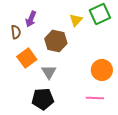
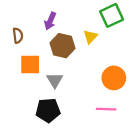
purple arrow: (31, 19) -> (50, 21), moved
yellow triangle: (76, 20) -> (90, 37), moved
orange square: (27, 58) -> (30, 65), turned 36

